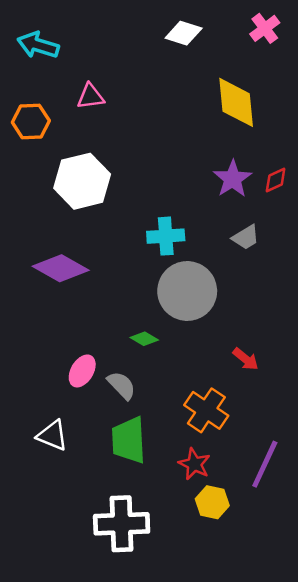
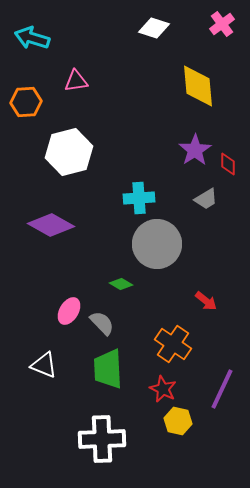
red diamond: (276, 180) -> (228, 164), moved, turned -65

